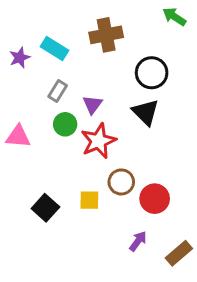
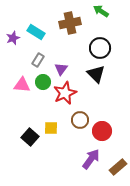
green arrow: (174, 17) -> (101, 11), moved
pink triangle: (18, 136) -> (22, 85), moved
yellow square: (89, 200) -> (51, 128), moved
purple arrow: (138, 241) -> (91, 159), size x1.5

